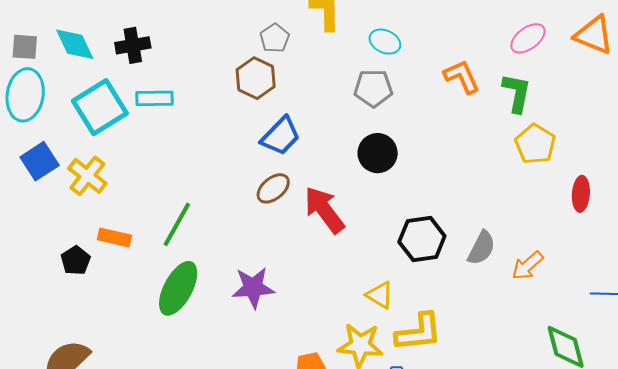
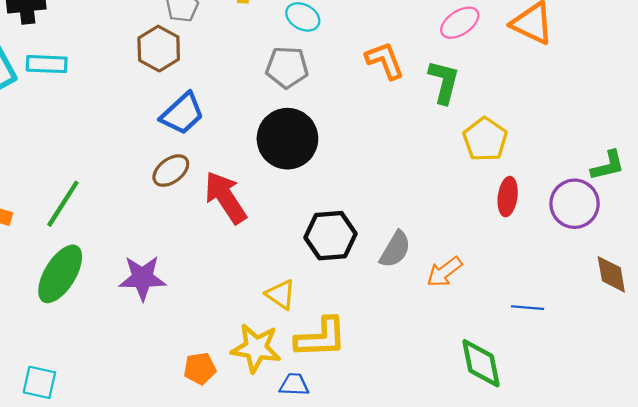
yellow pentagon: (535, 144) -> (485, 139), moved
black circle: (378, 153) -> (287, 139), size x1.4

